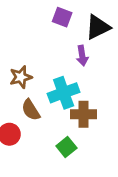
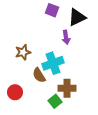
brown semicircle: (31, 110) -> (39, 75), moved
brown cross: (84, 114) -> (67, 88), moved

